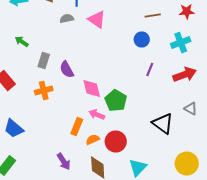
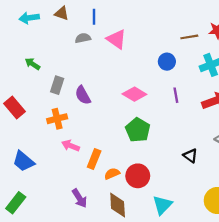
brown line: (153, 16) -> (189, 37), moved
purple line: (150, 70) -> (176, 95), turned -32
pink diamond: (92, 88) -> (134, 94), moved, turned -45
pink arrow: (97, 114) -> (71, 146), moved
black triangle: (163, 124) -> (190, 156), size x0.6

